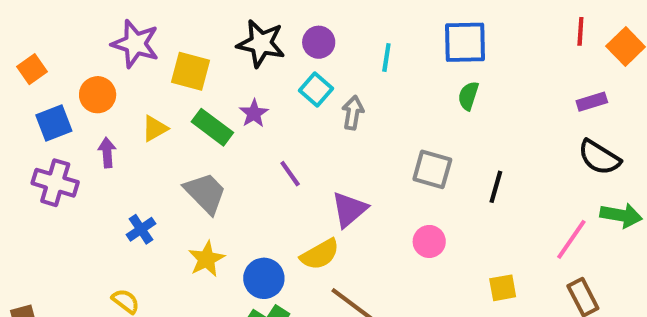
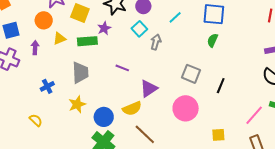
cyan line: (386, 58) -> (175, 17), turned 32
orange circle: (98, 95) -> (44, 20), moved
purple star: (254, 113) -> (104, 28), moved
green rectangle: (212, 127) -> (87, 41), turned -48
purple line: (290, 174) -> (122, 68), turned -40
gray trapezoid: (205, 193) -> (80, 73), turned 35
pink circle: (429, 241) -> (186, 108), size x1.6

